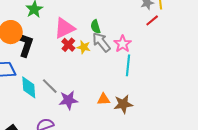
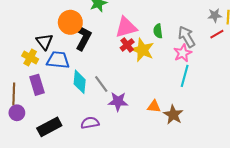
gray arrow: (101, 42) -> (187, 37), moved
yellow star: (84, 47) -> (142, 50), size x1.6
brown star: (123, 104) -> (173, 115), turned 30

